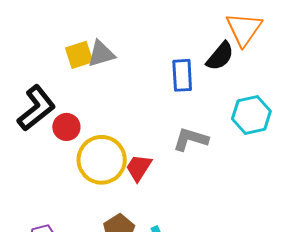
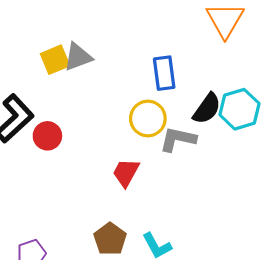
black semicircle: (220, 56) -> (207, 109), moved
yellow circle: (102, 160) -> (148, 119), moved, size x0.7

